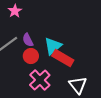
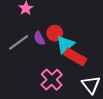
red circle: (31, 56) -> (55, 33), moved

